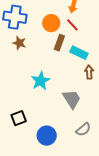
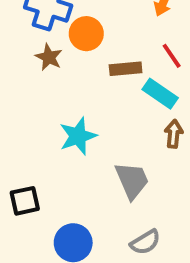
orange circle: (51, 23) -> (86, 34), moved
red line: (72, 25) -> (172, 56), moved
brown rectangle: (59, 43) -> (126, 69), turned 56

